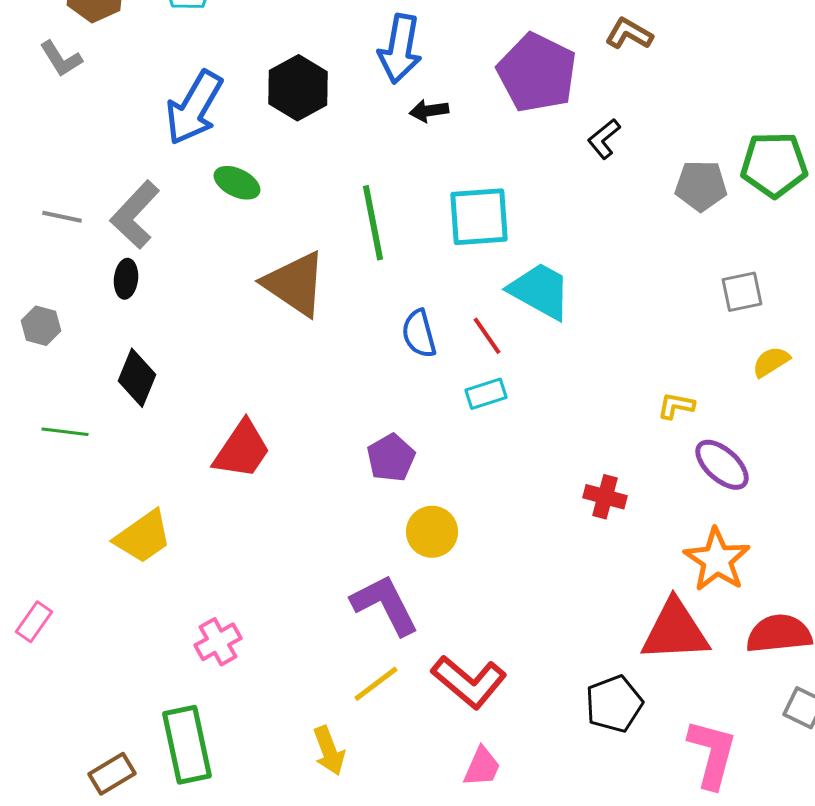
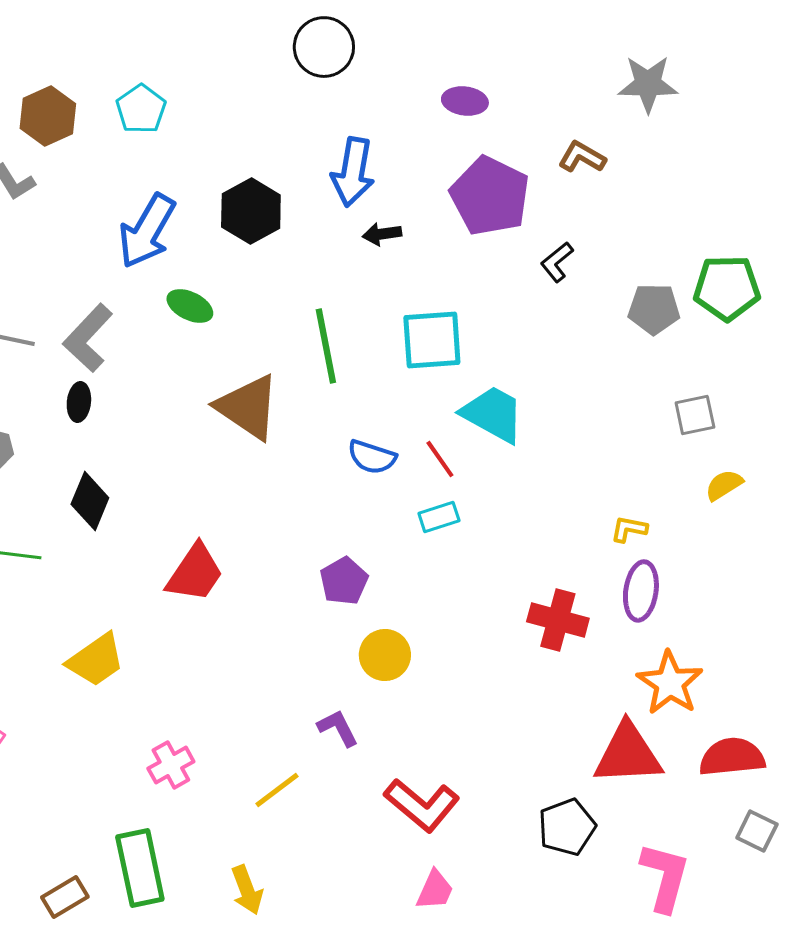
blue semicircle: (419, 334) -> (372, 457), turned -57
purple ellipse: (722, 465) -> (641, 591), moved, turned 56
red cross: (605, 497) -> (558, 620), size x1.4
purple L-shape: (385, 605) -> (338, 728), size x0.6
yellow line: (376, 684) -> (277, 790), moved
yellow arrow: (329, 751) -> (247, 890), moved

